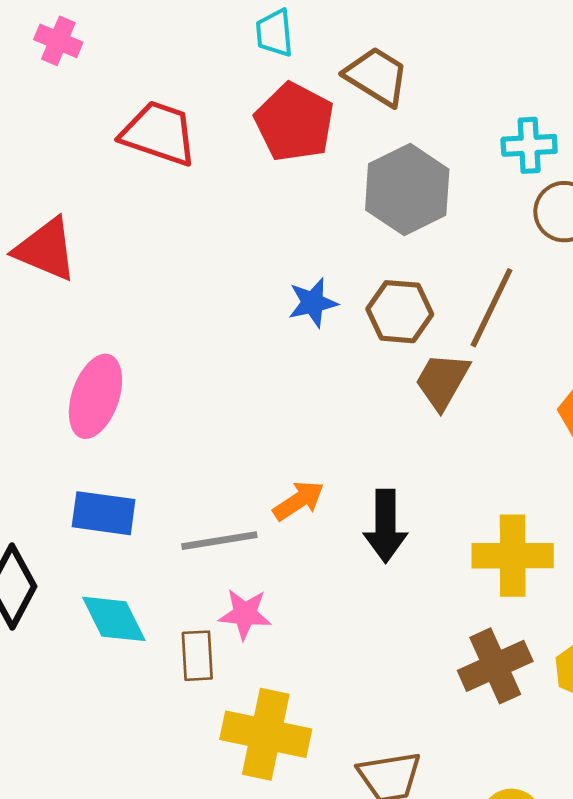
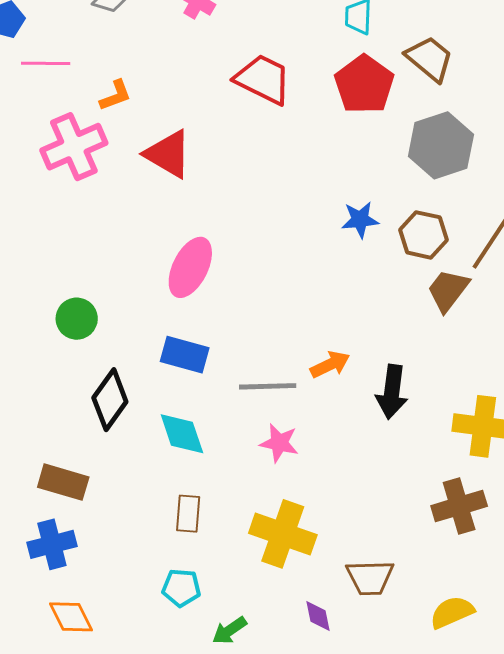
brown rectangle: (197, 656) -> (188, 514), moved

